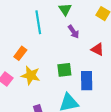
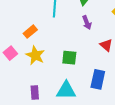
blue rectangle: (87, 81) -> (98, 79), moved

